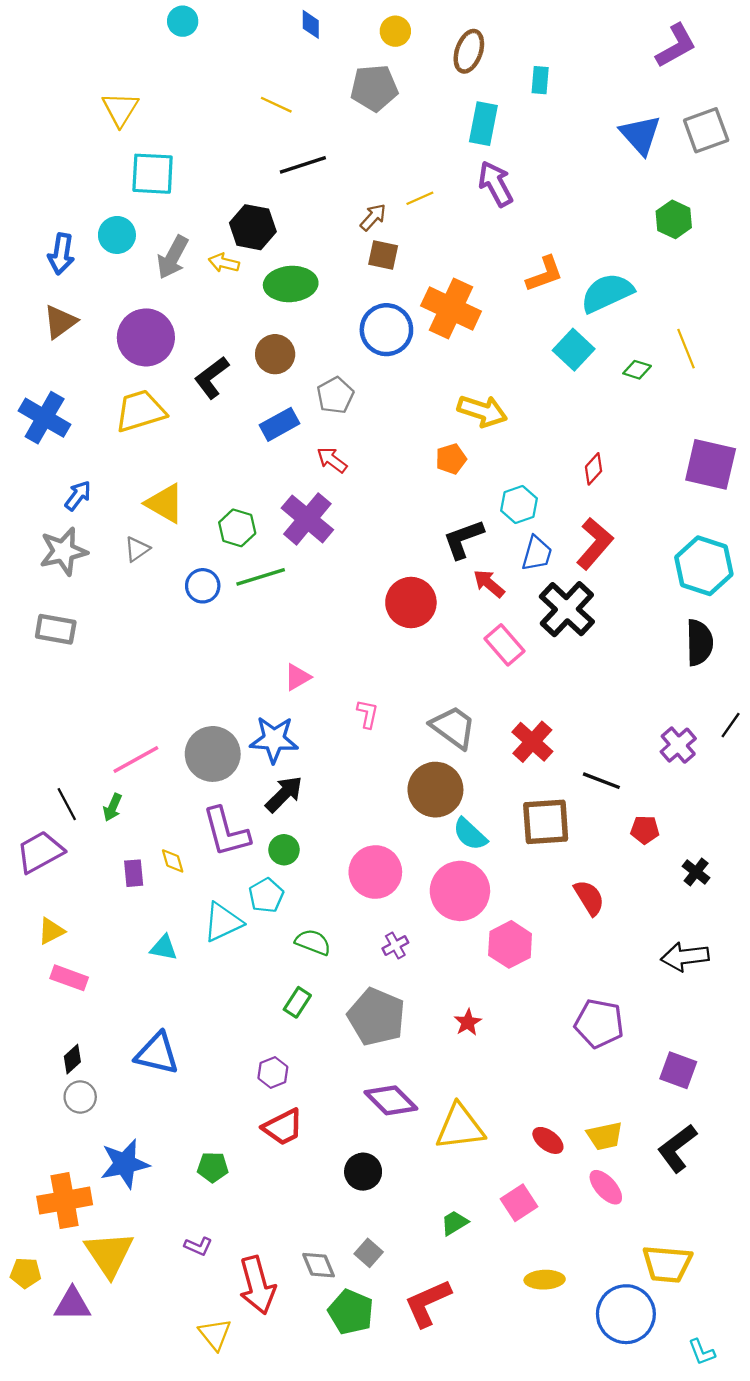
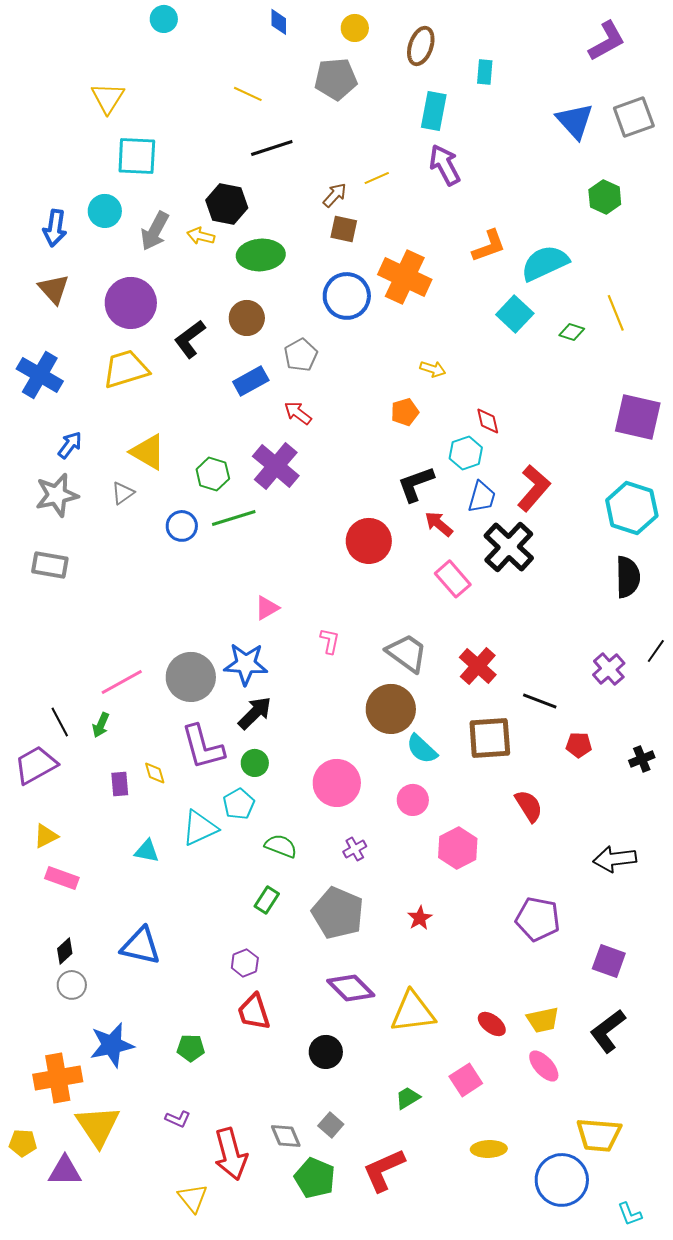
brown triangle: (60, 322) -> (54, 289), turned -36
yellow arrow: (482, 411) -> (433, 369), size x0.6
red diamond: (594, 469) -> (488, 421), moved, turned -56
black cross: (696, 872) -> (642, 759), moved, turned 30
pink circle: (460, 891) -> (413, 800), size x0.6
red trapezoid: (283, 1127) -> (254, 1012), turned 99

